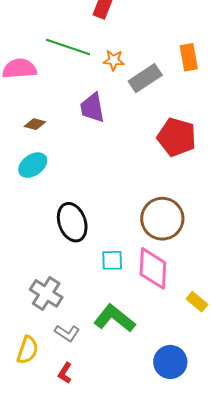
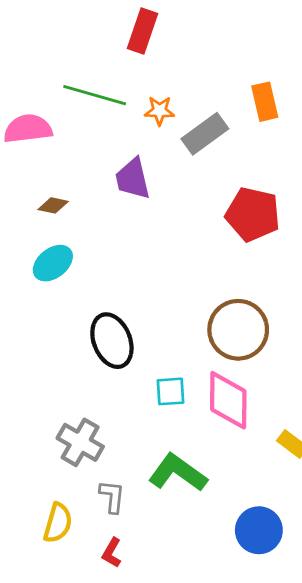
gray L-shape: (67, 333) -> (112, 497), turned -115

